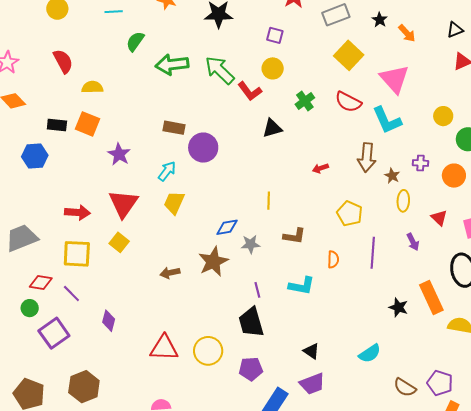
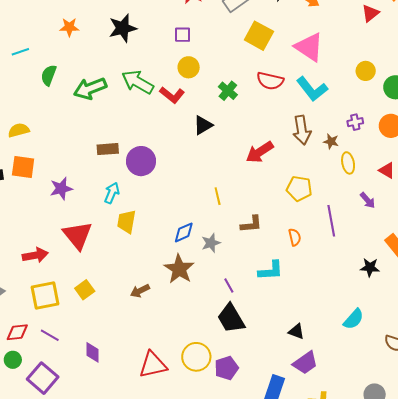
purple star: (119, 154) -> (61, 189), turned -30
red arrow: (320, 168) -> (260, 152), size x1.8
yellow square: (119, 242) -> (85, 290), moved, turned 30
purple pentagon: (251, 369) -> (226, 368), moved

